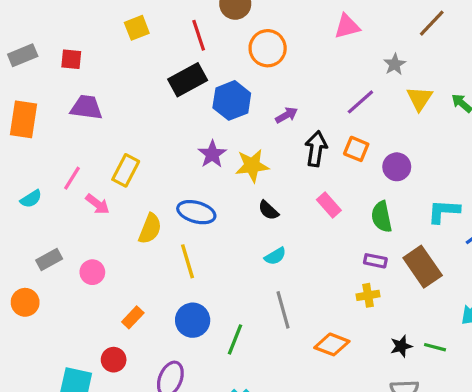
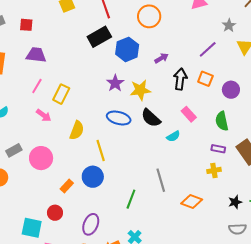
pink line: (72, 178) -> (37, 86), moved
black semicircle: (268, 210) -> (151, 118), size x1.5
blue ellipse: (196, 212) -> (119, 118), moved
cyan semicircle: (275, 256) -> (173, 136), moved
pink circle: (92, 272) -> (41, 158), size x1.5
blue circle: (193, 320) -> (93, 177), moved

